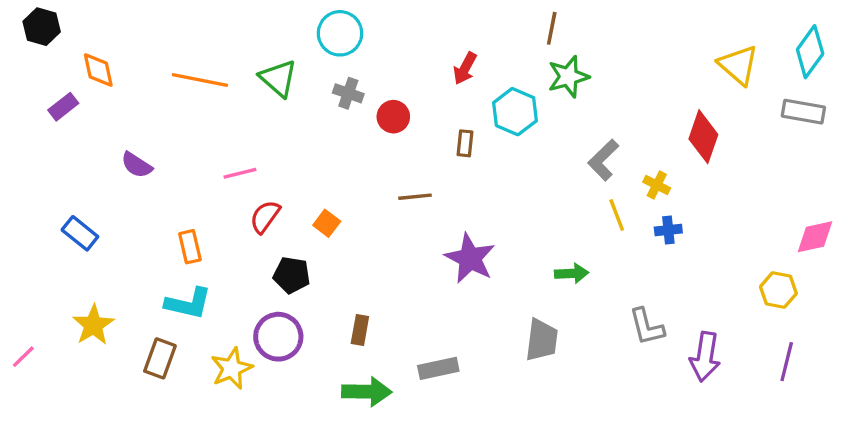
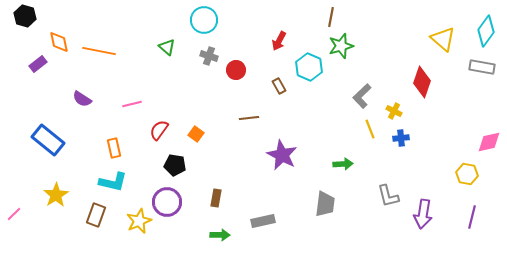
green triangle: (278, 78) -> (167, 47), size x0.7
orange line: (200, 80) -> (99, 51), moved
brown rectangle: (465, 143) -> (279, 86), turned -35
pink line: (240, 173) -> (132, 104), moved
blue rectangle: (80, 233) -> (48, 140), size x1.5
green arrow: (367, 392) -> (220, 235), size x0.7

